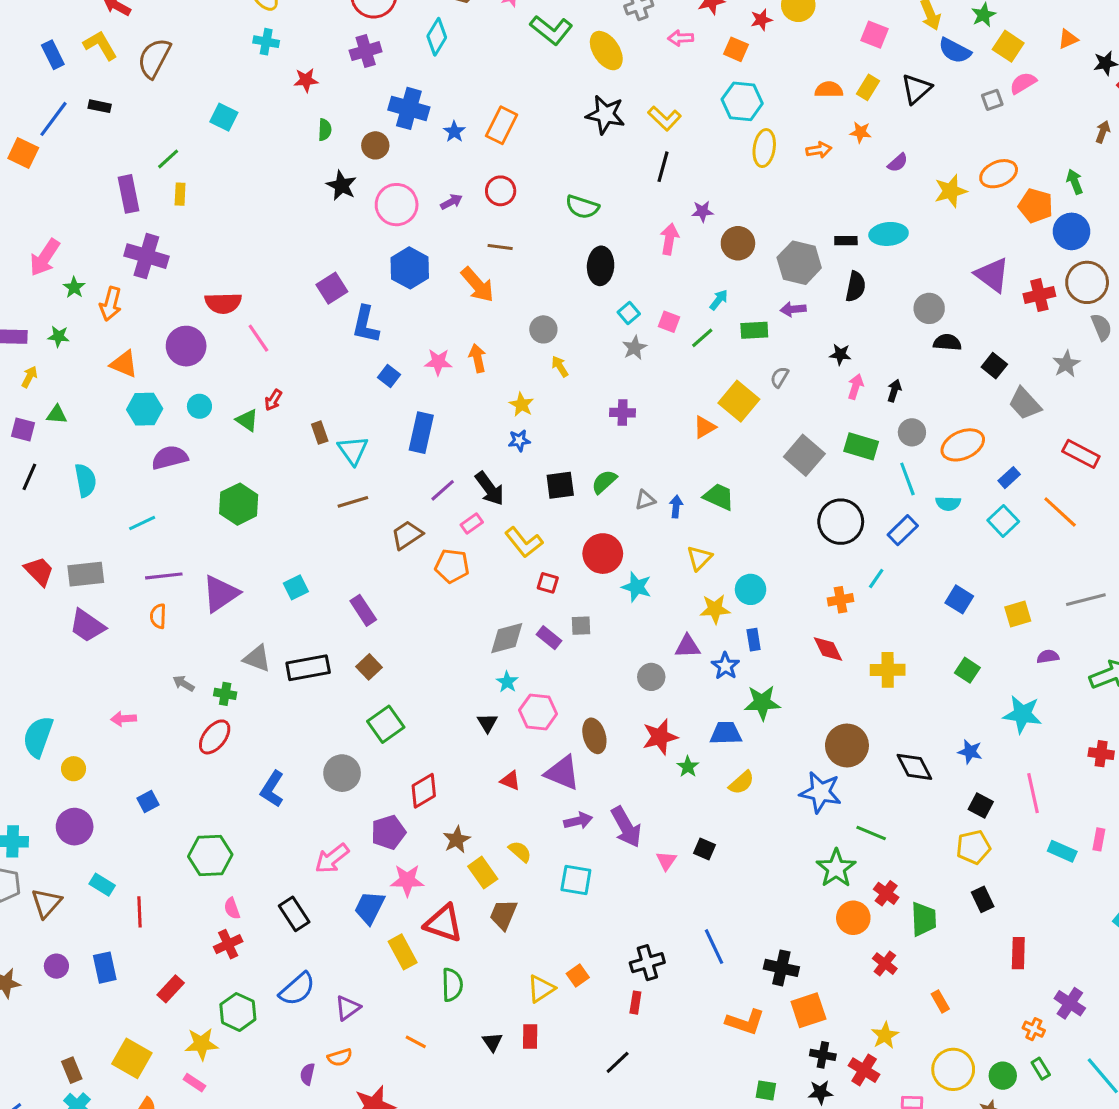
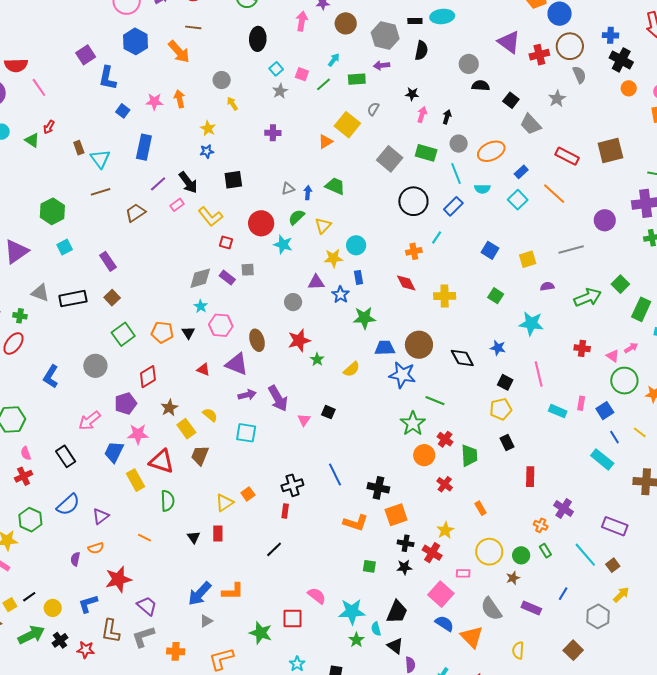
green semicircle: (604, 482) -> (296, 217), moved
green hexagon: (239, 504) -> (52, 211), moved
orange pentagon: (452, 566) -> (162, 332), moved
blue trapezoid: (726, 733) -> (385, 348), moved

